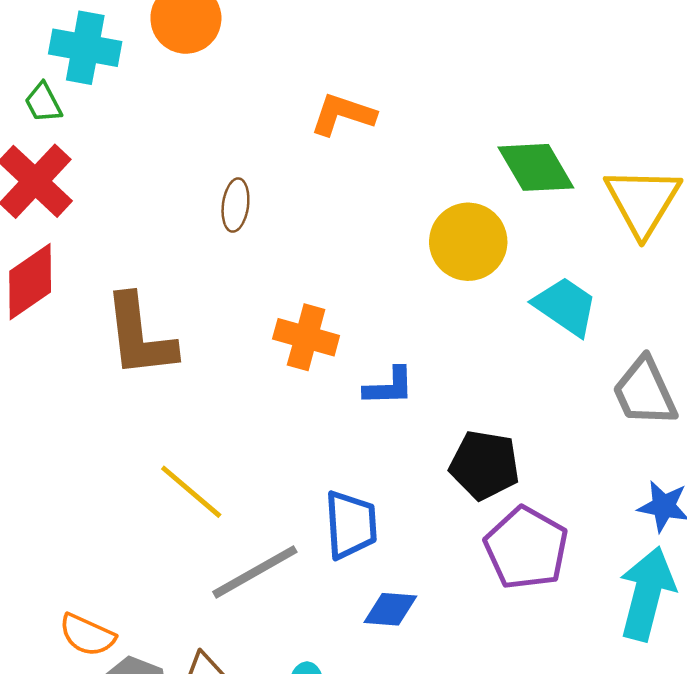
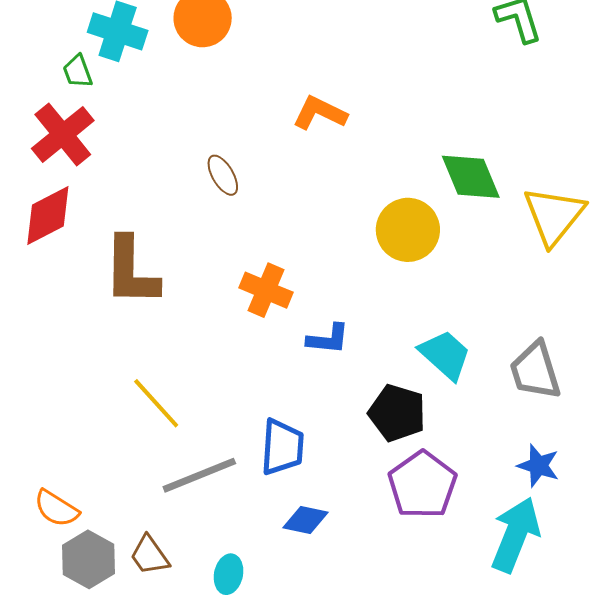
brown ellipse: (235, 205) -> (223, 175), turned -45
cyan trapezoid: (566, 306) -> (445, 355), moved

